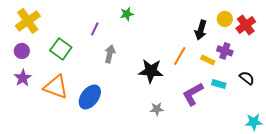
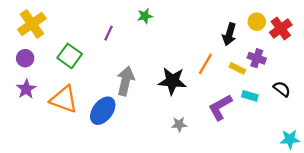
gray arrow: (110, 54) -> (126, 81), moved, size x1.4

